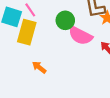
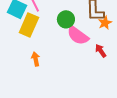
orange arrow: (39, 67) -> (36, 59), turned 32

